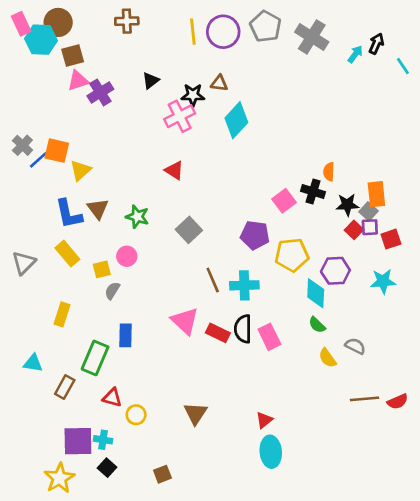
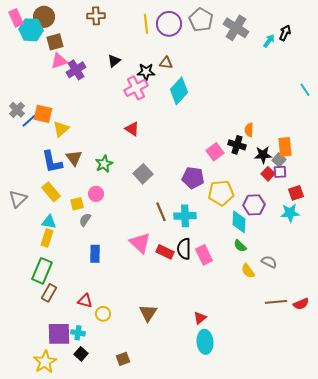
cyan line: (403, 66) -> (305, 90), moved
green star: (137, 217) -> (104, 164), turned 30
red square: (391, 239) -> (296, 193), moved
green rectangle: (95, 358) -> (42, 271), moved
cyan triangle: (33, 363) -> (49, 222), moved

